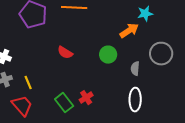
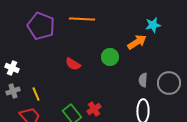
gray circle: (161, 54) -> (169, 83), moved
green circle: (108, 55) -> (110, 57), moved

